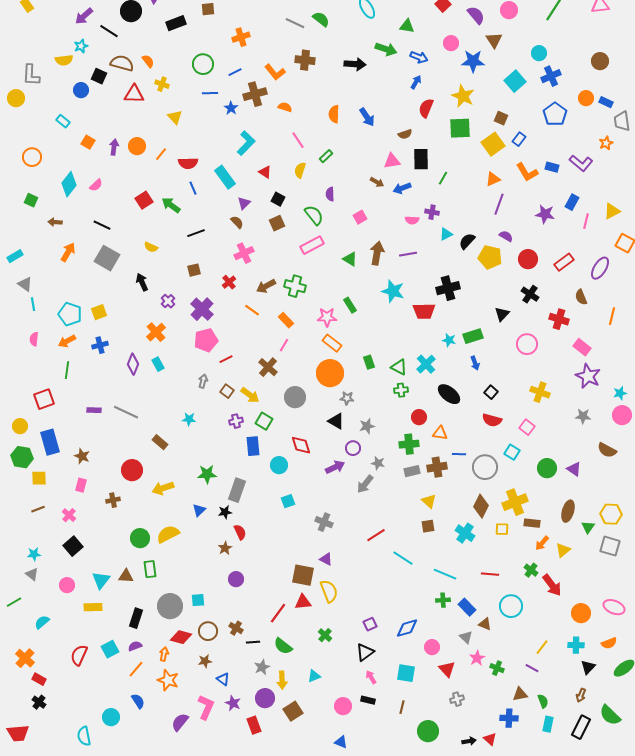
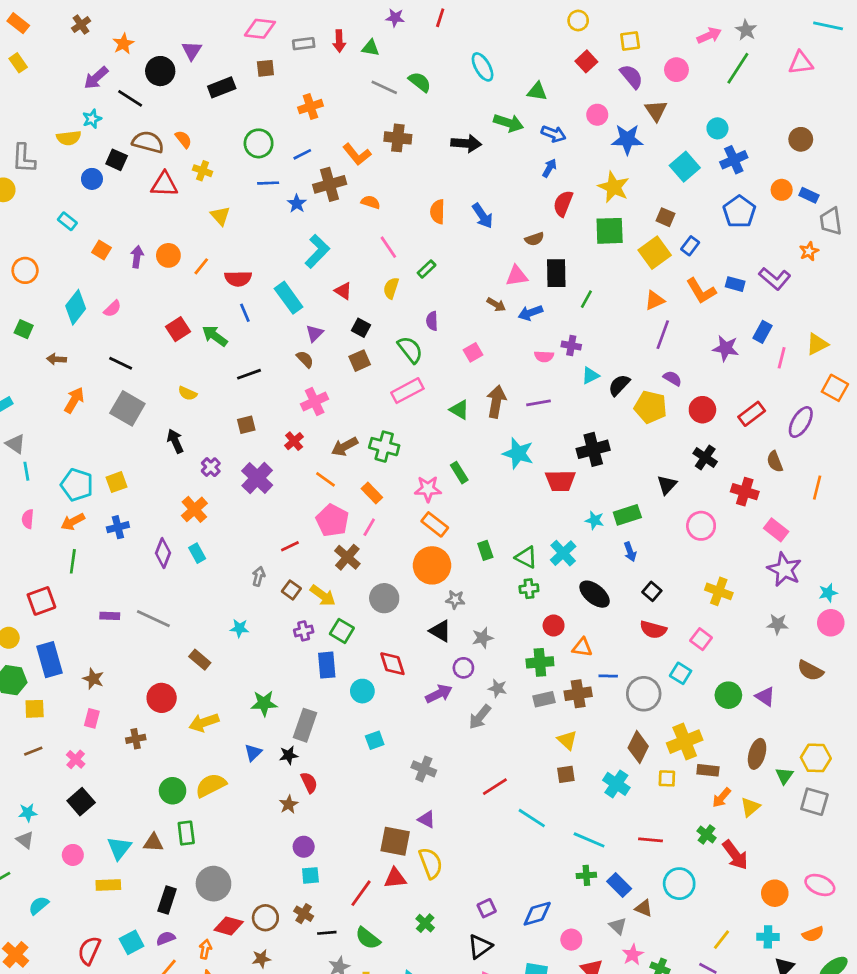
pink pentagon: (206, 340) -> (332, 520), moved, turned -30
cyan square: (198, 600) -> (310, 875), moved

